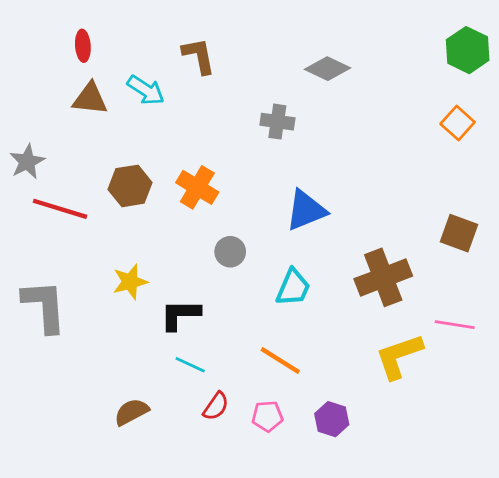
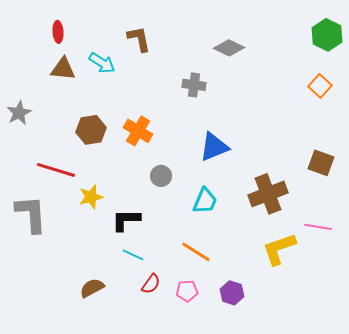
red line: (60, 209) -> (56, 170), moved

